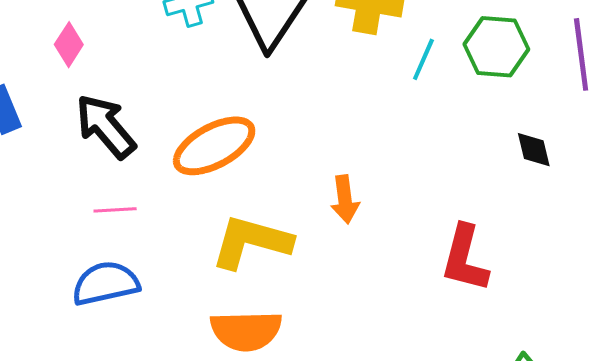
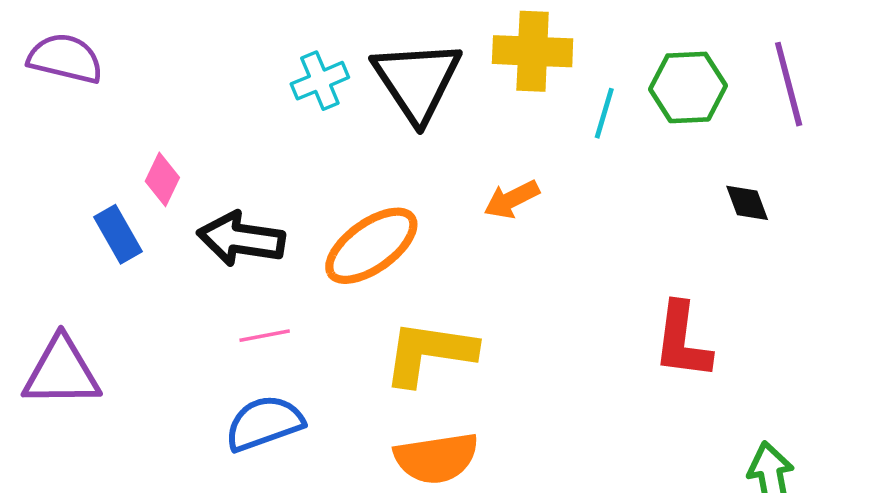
pink diamond: (69, 45) -> (162, 179), moved
black arrow: (106, 126) -> (241, 239), turned -34
orange arrow: (345, 199) -> (512, 199), moved, turned 78

